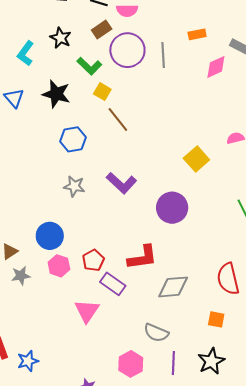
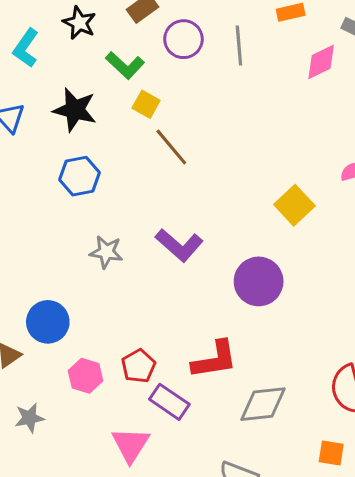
purple circle: (127, 50) -> (183, 39), size x0.7
blue hexagon: (73, 139) -> (79, 176), moved
blue circle: (50, 236) -> (48, 322), moved
gray star: (21, 276) -> (29, 418), moved

